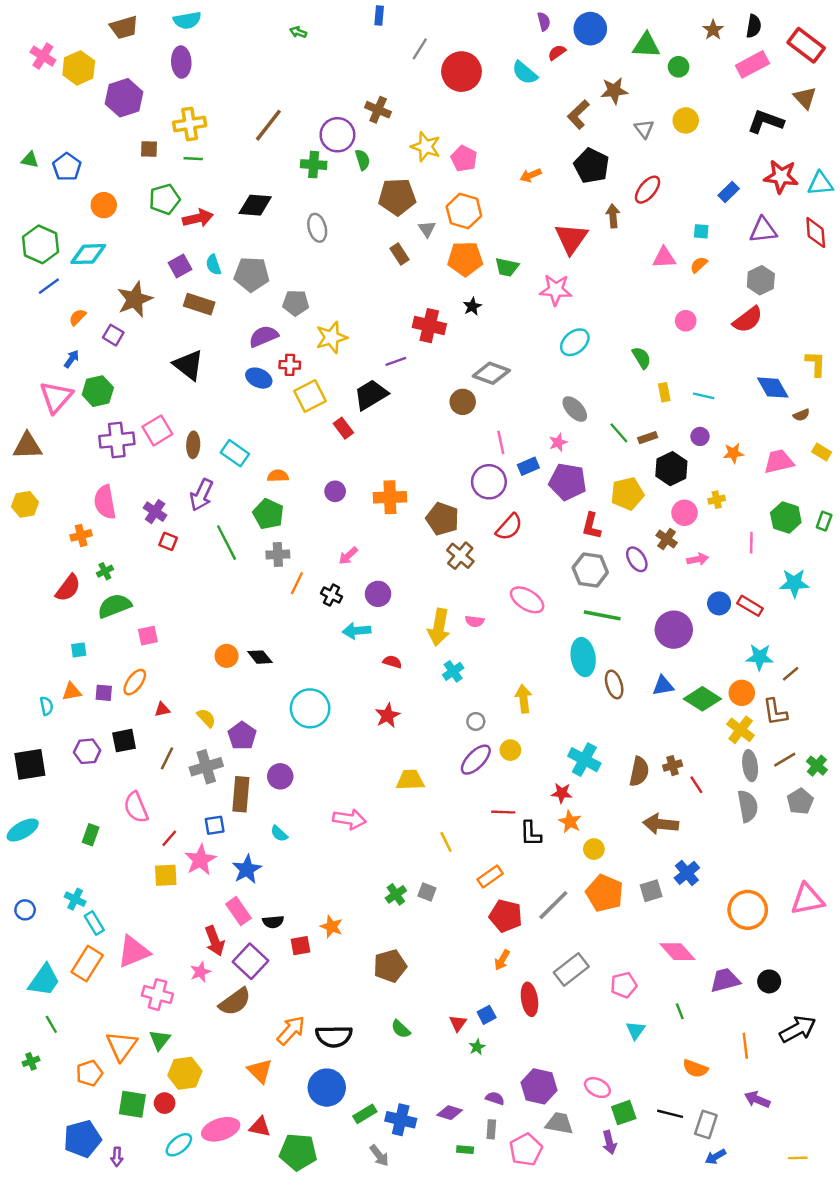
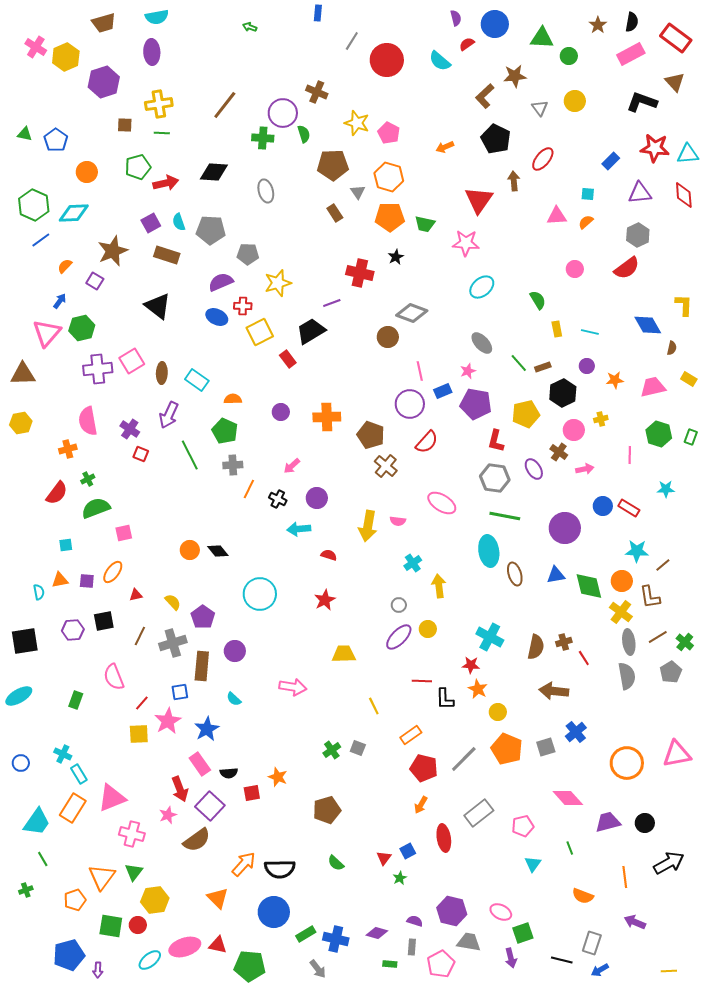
brown semicircle: (801, 415) -> (672, 348), turned -56
cyan star: (794, 583) -> (666, 489), size x0.7
cyan cross: (453, 671) -> (413, 563), moved
green diamond: (702, 699) -> (589, 586), turned 44
black line: (670, 1114) -> (562, 960), moved

